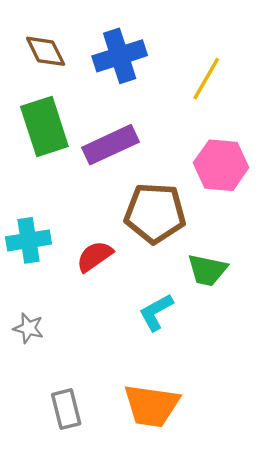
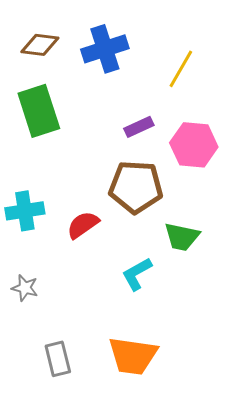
brown diamond: (46, 51) -> (40, 45), turned -57
purple rectangle: (111, 145) -> (139, 127), moved, size x0.6

